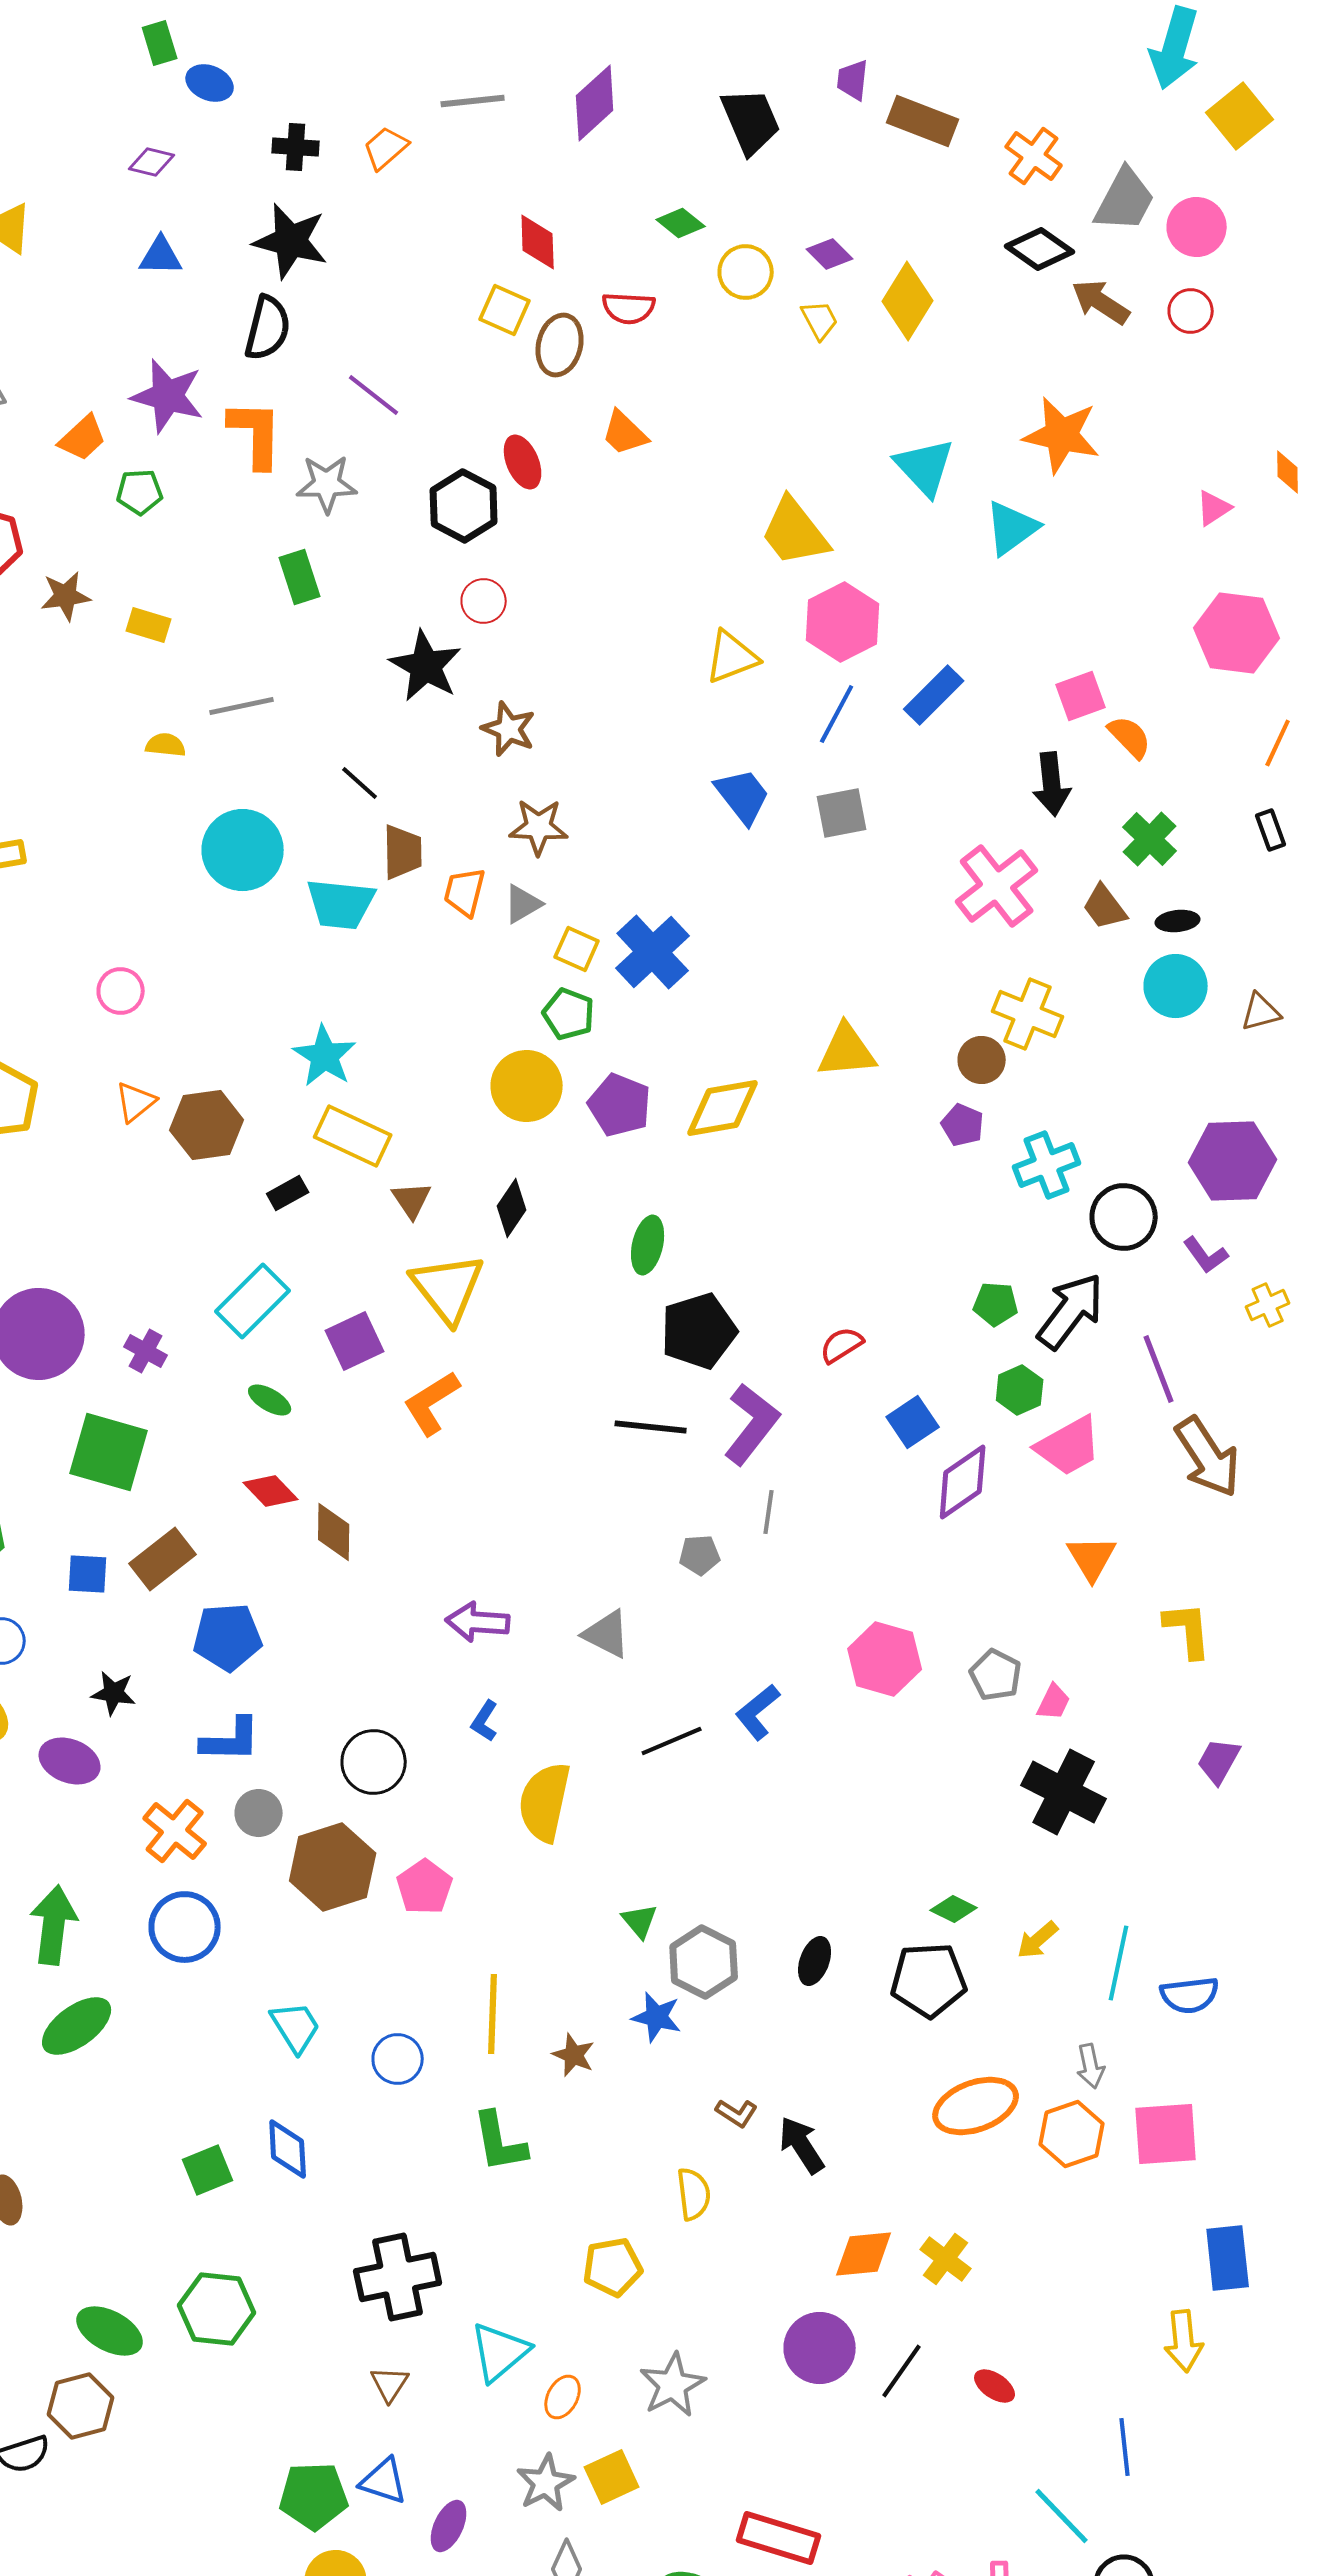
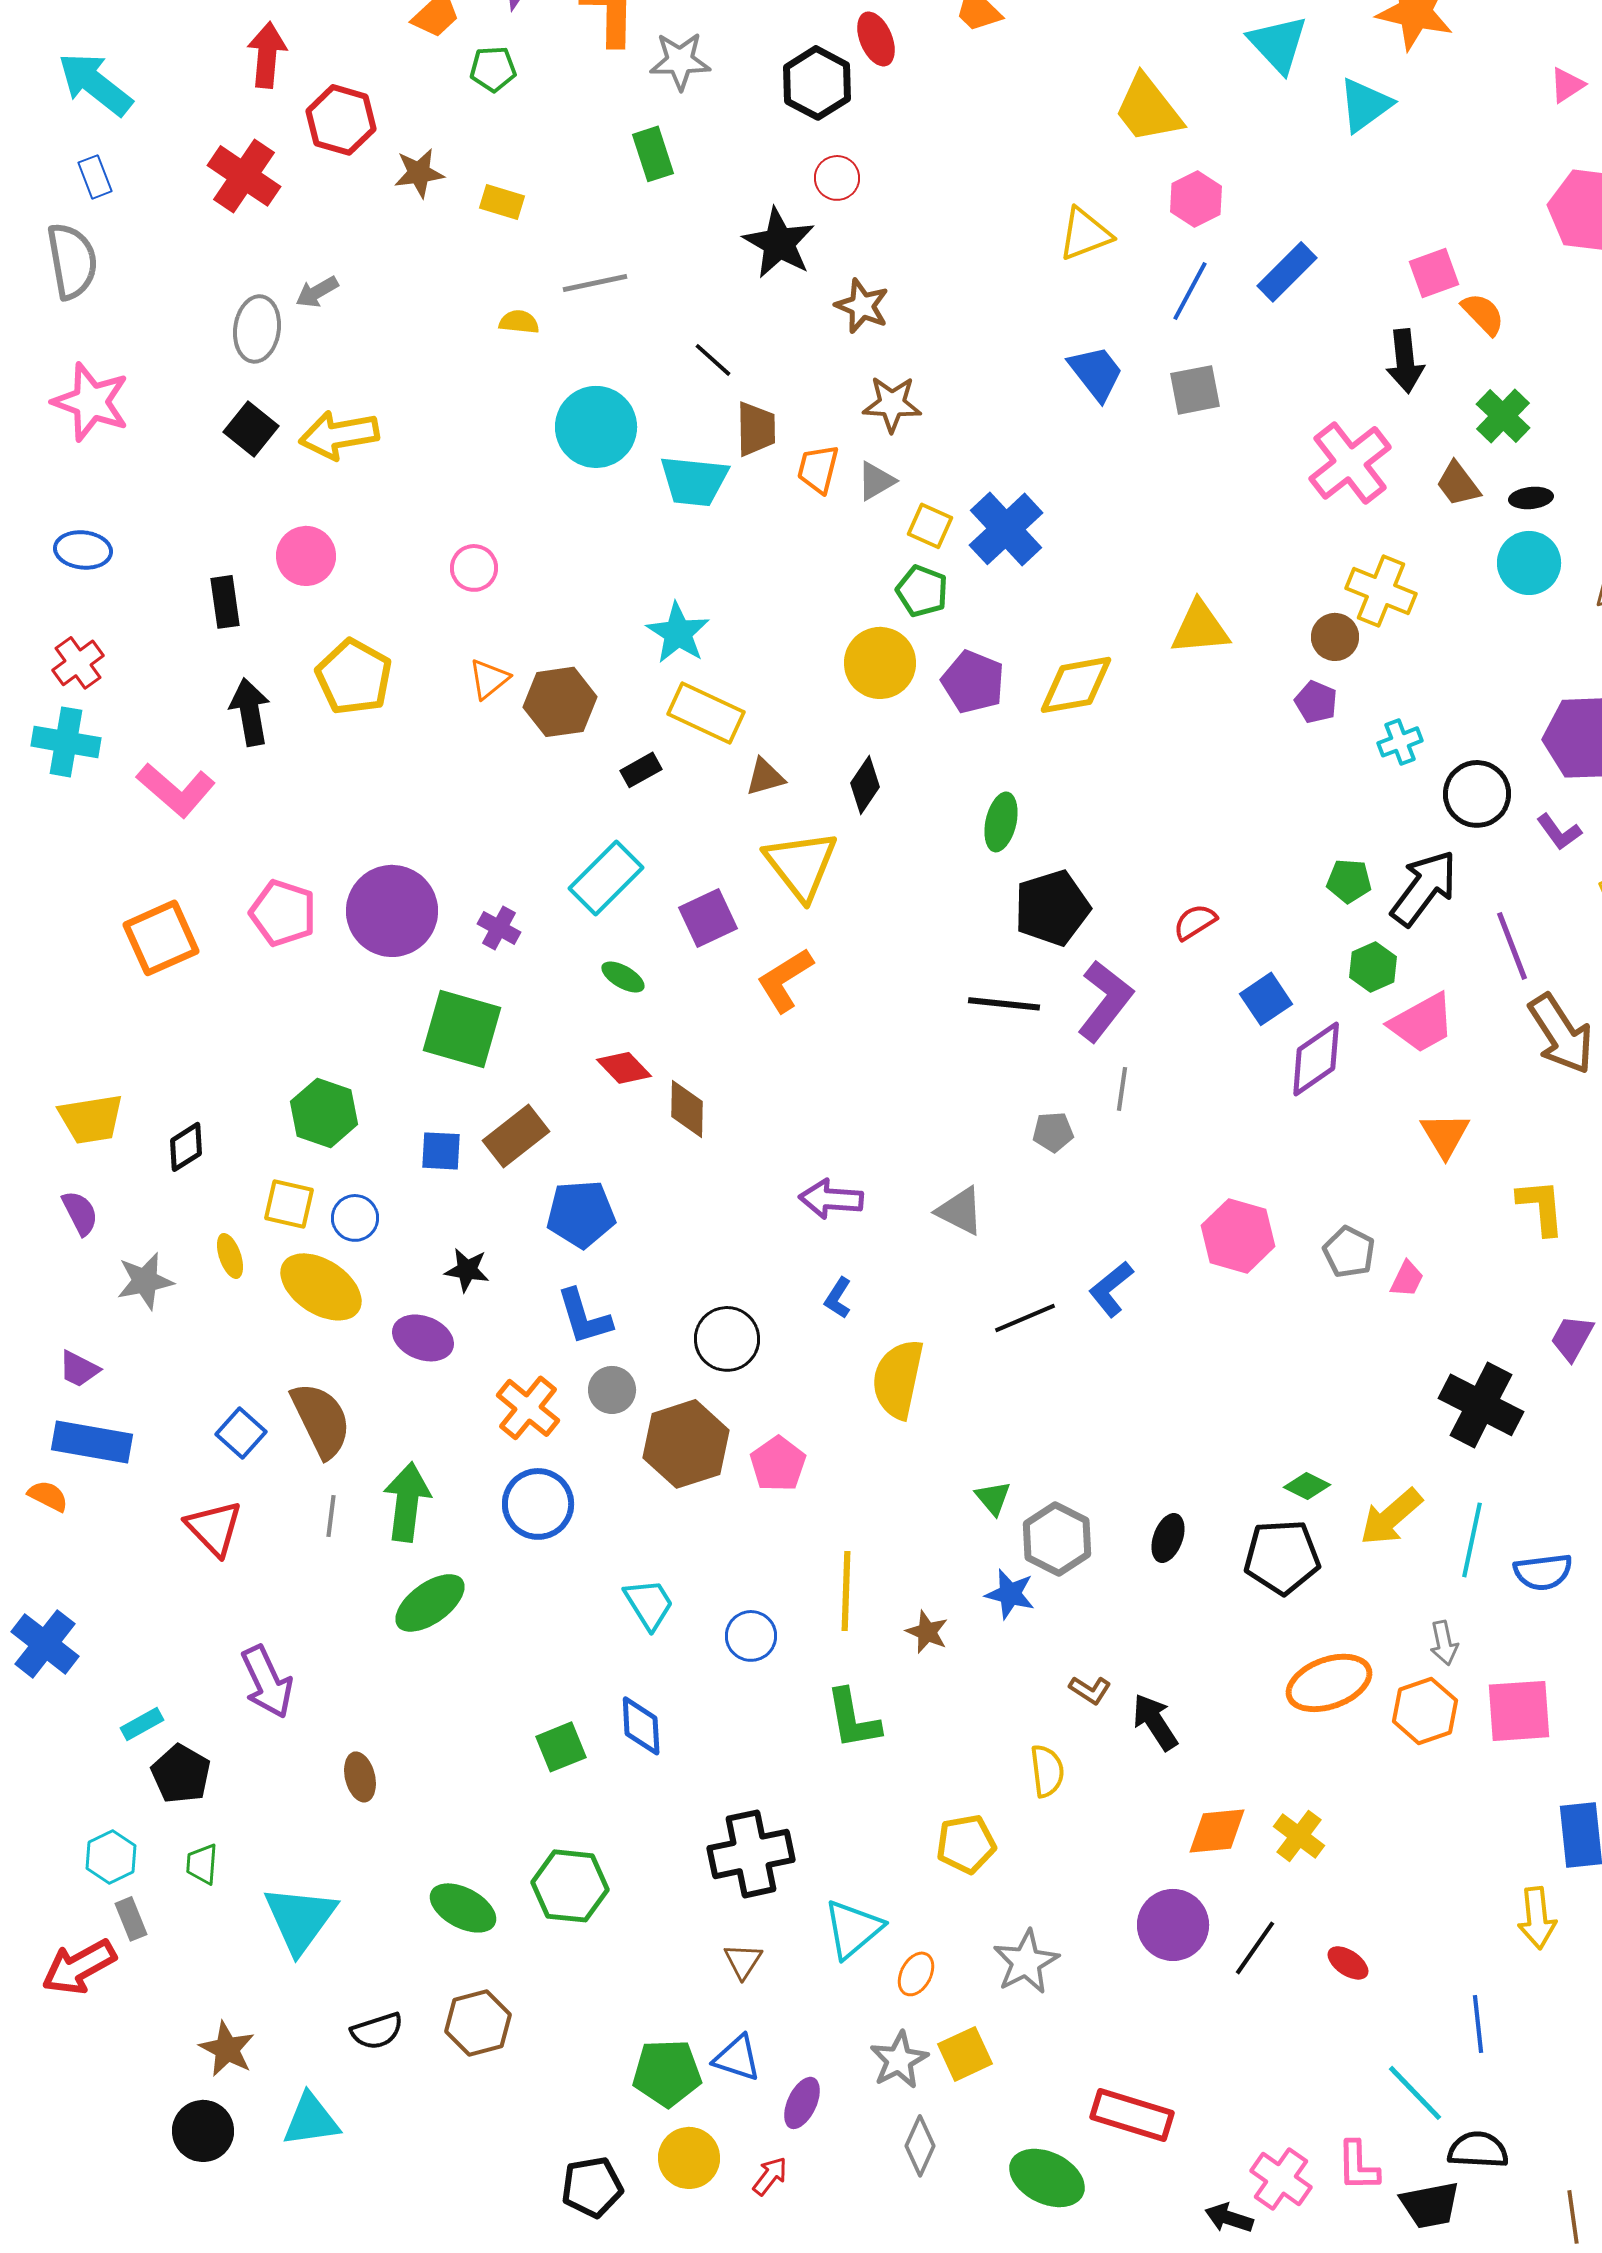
pink hexagon: (843, 622) -> (1196, 199), size x0.7
cyan cross: (1047, 1165) -> (1400, 742), size x0.7
brown triangle: (412, 1200) -> (765, 777), turned 48
blue L-shape: (231, 1740) -> (584, 1317), turned 72
black cross: (1064, 1792) -> (1481, 1405), moved
yellow arrow: (1038, 1940) -> (1391, 1517), size x1.5
brown hexagon: (81, 2406) -> (478, 2023), moved

